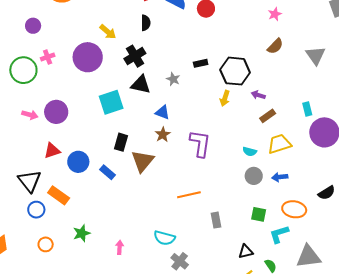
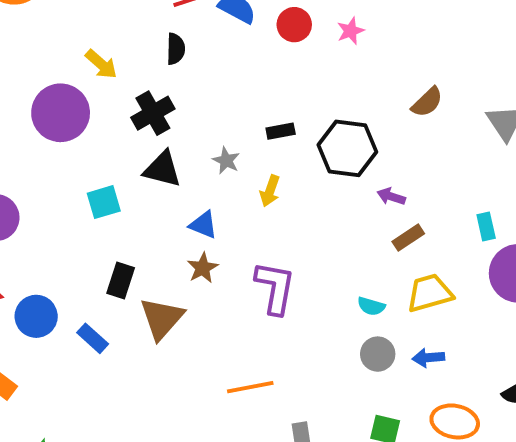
pink star: (275, 14) -> (351, 31), moved
yellow arrow: (225, 98) -> (270, 191), moved
cyan square: (111, 102) -> (104, 202), size x0.7

